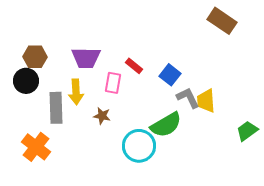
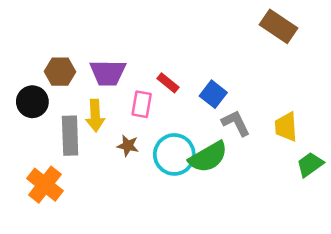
brown hexagon: (35, 57) -> (60, 72), moved
yellow trapezoid: (206, 101) -> (286, 127), moved
cyan circle: (139, 146) -> (174, 154), moved

